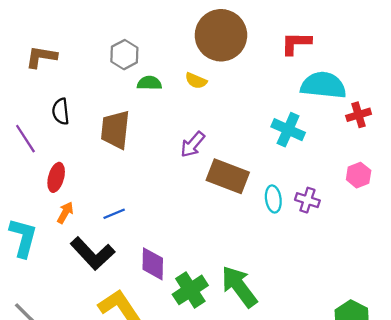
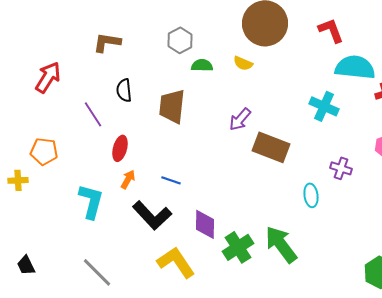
red L-shape: (296, 43) -> (331, 30), turned 68
cyan ellipse: (273, 199) -> (311, 195), moved
blue line: (114, 214) -> (171, 180), turned 42

